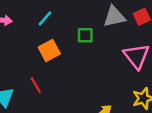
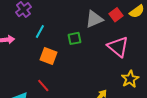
orange square: (49, 50) -> (48, 56), turned -30

